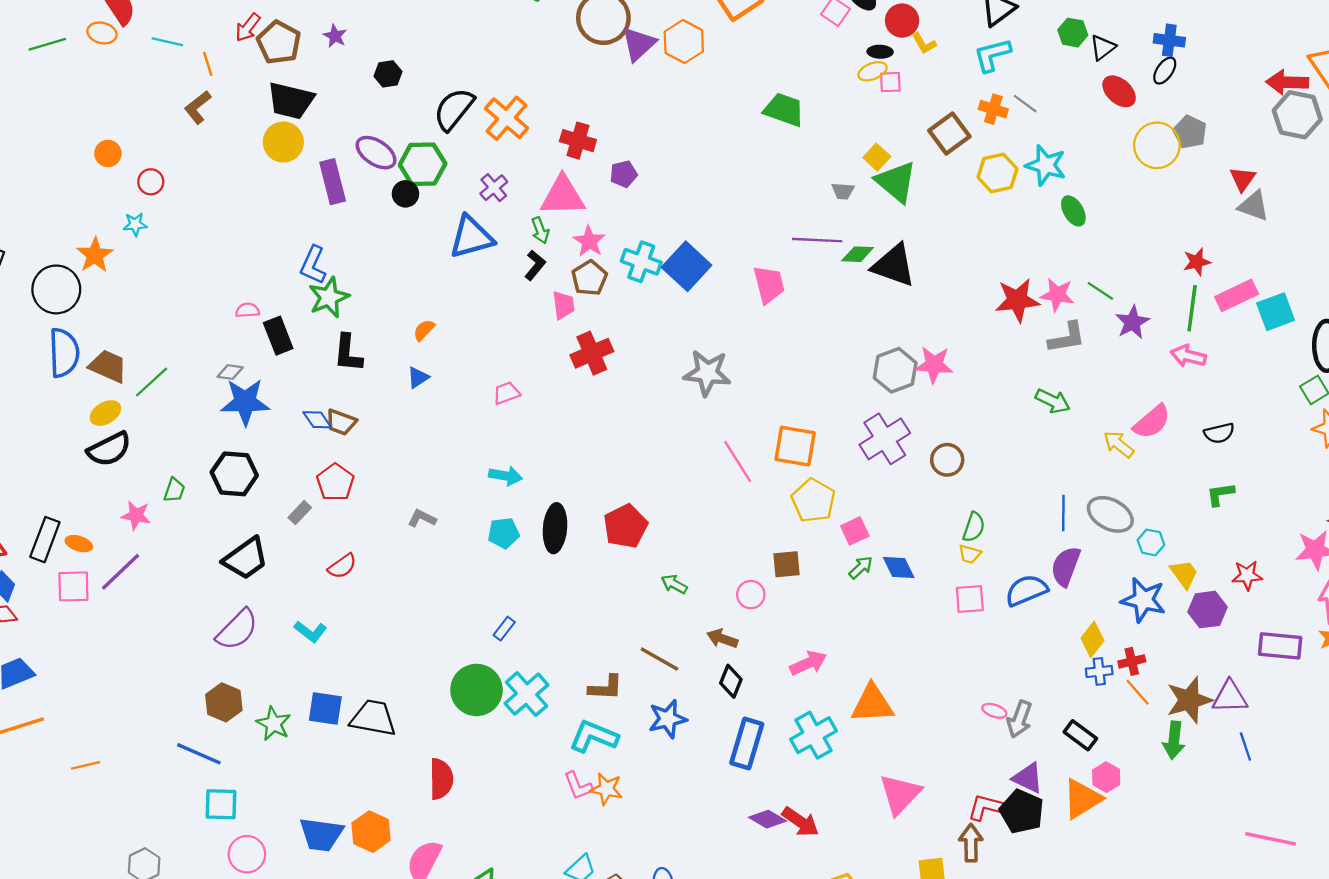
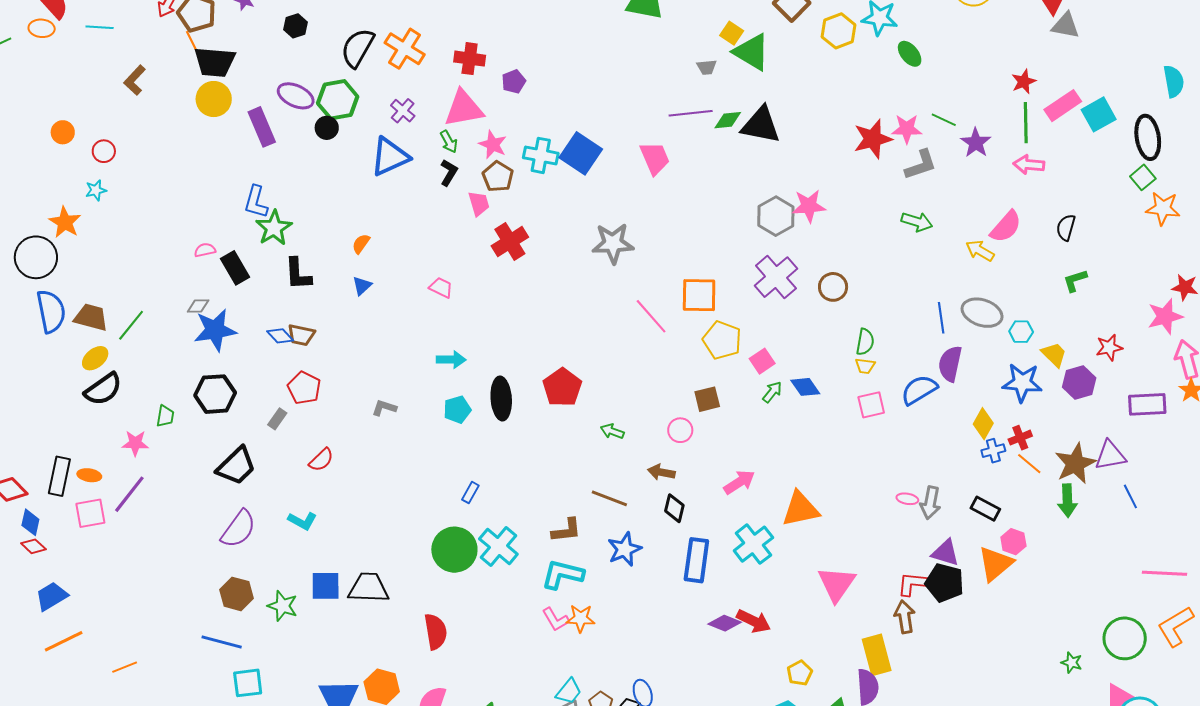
orange line: (208, 64) -> (192, 41), moved
pink trapezoid: (506, 393) -> (441, 288), turned 55
black semicircle: (1219, 433) -> (1066, 228), turned 128

